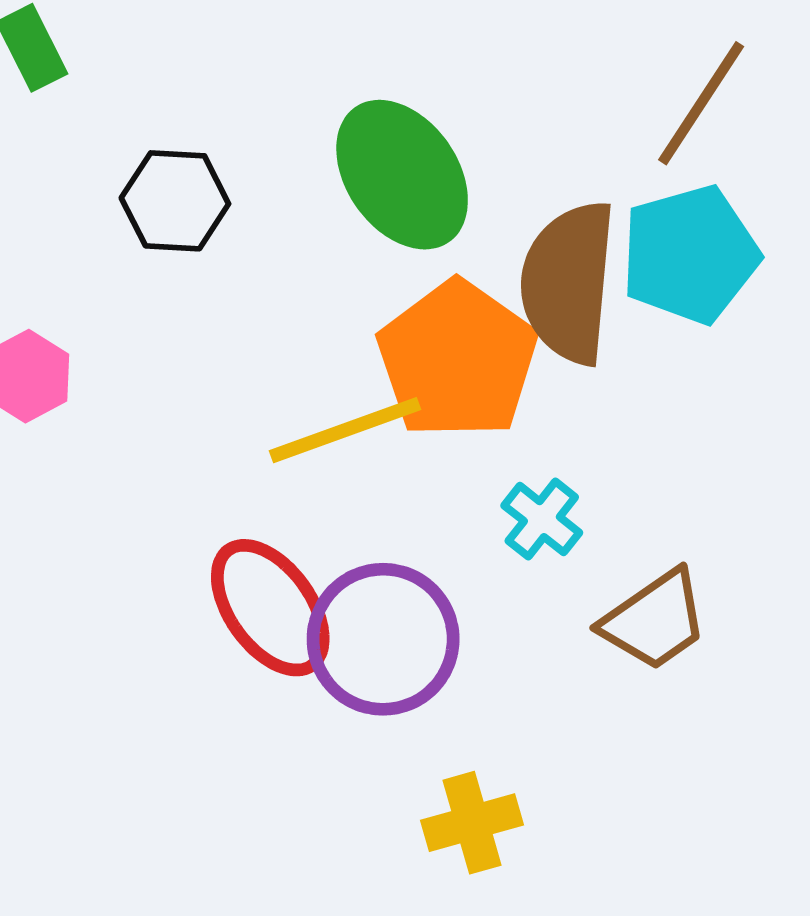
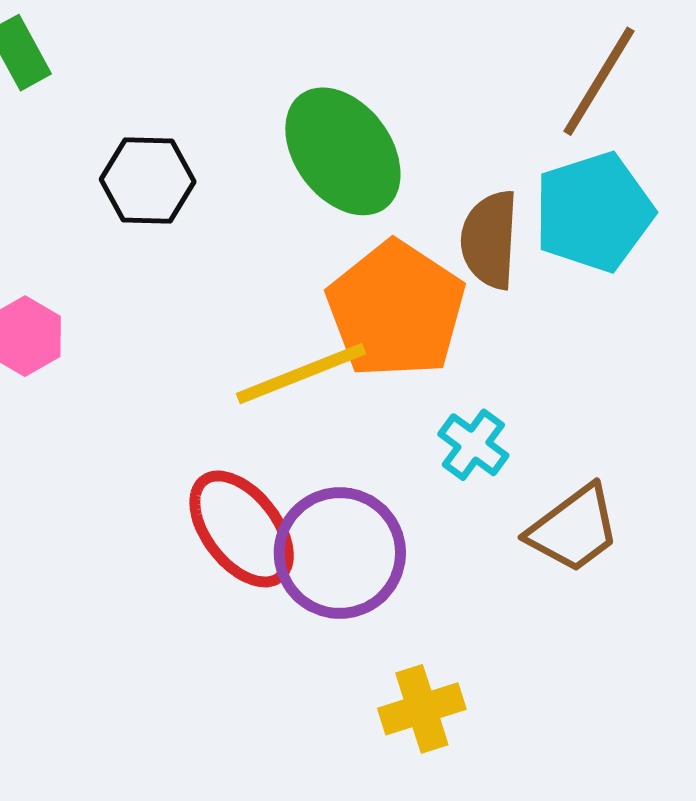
brown semicircle: (568, 282) -> (490, 240), size x0.7

